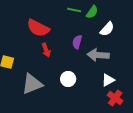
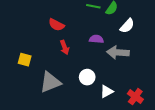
red semicircle: (38, 28) -> (56, 25), size x0.7
purple semicircle: (77, 42) -> (96, 39), turned 80
white triangle: (108, 80) -> (107, 91), moved

